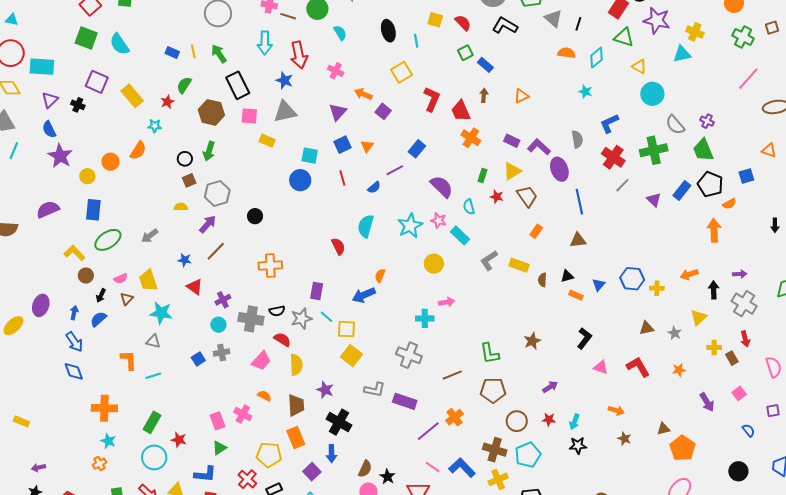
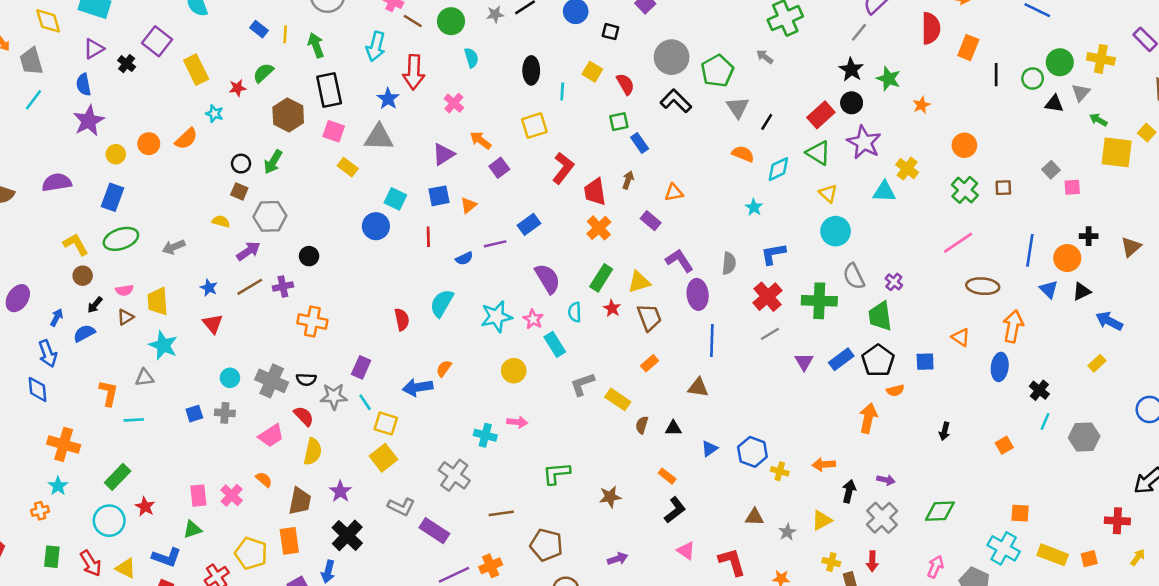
purple rectangle: (512, 141) -> (651, 221), moved
green rectangle: (483, 175) -> (601, 278), size x1.5
brown square: (189, 180) -> (239, 191), turned 32
orange rectangle: (576, 295) -> (667, 476), moved
purple cross: (223, 300) -> (283, 287), moved
gray triangle: (153, 341) -> (145, 378), turned -35
green L-shape: (490, 353) -> (556, 473), moved, turned 80

